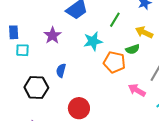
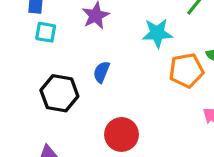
orange pentagon: (114, 62) -> (186, 70), turned -30

